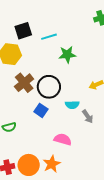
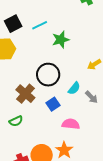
brown cross: (24, 83) -> (25, 94), moved
cyan semicircle: (72, 105) -> (74, 88), turned -40
blue square: (41, 110) -> (53, 104), moved, turned 32

